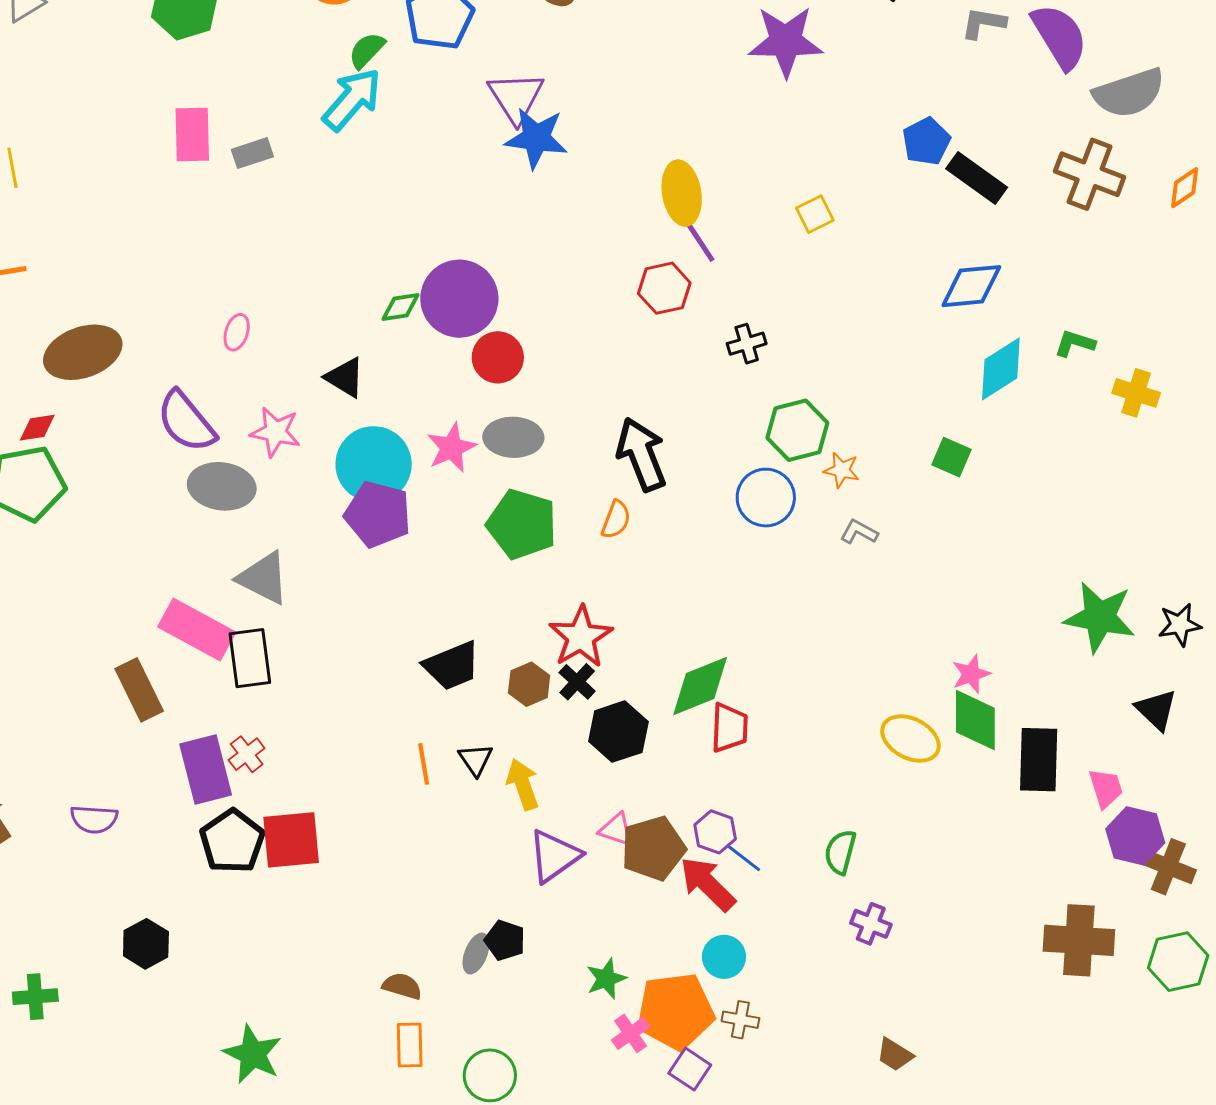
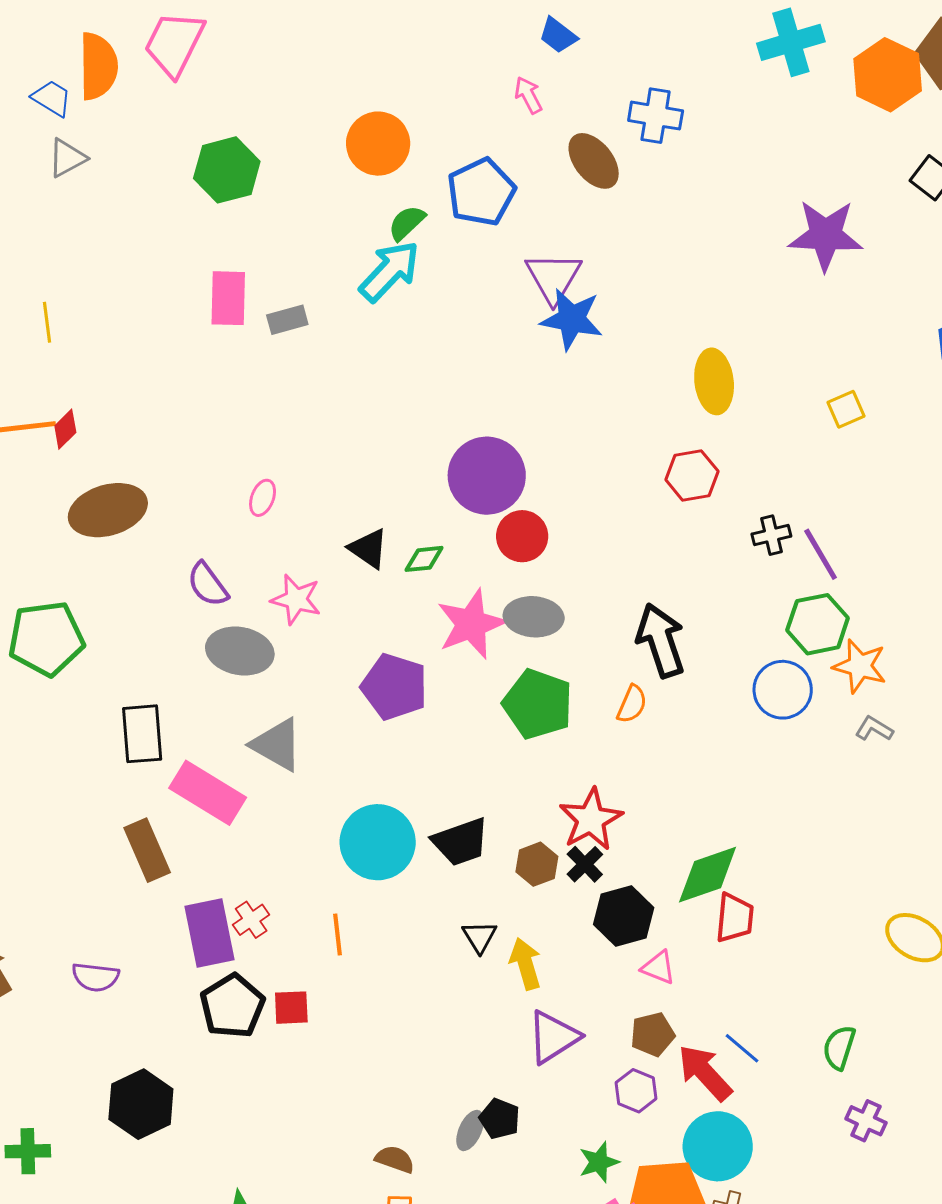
purple line: (697, 237) -> (821, 554), moved
green diamond: (400, 307) -> (424, 559), moved
purple semicircle: (186, 422) -> (208, 585), size x0.7
red diamond: (37, 428) -> (65, 429), moved, turned -39
pink star: (451, 448) -> (471, 624), size x1.4
cyan circle: (374, 464) -> (378, 842), moved
orange star: (842, 470) -> (860, 666), size x1.5
black rectangle: (250, 658) -> (142, 734), moved
orange line: (424, 764) -> (338, 935), moved
pink triangle: (616, 830) -> (658, 968), moved
purple hexagon: (715, 832) -> (636, 1091), moved
red square: (291, 840) -> (291, 1008), size x0.6
brown pentagon: (653, 848) -> (653, 1034), size x0.7
black hexagon: (146, 944) -> (141, 1104), size x1.4
cyan circle: (724, 957) -> (718, 1146), size x1.6

